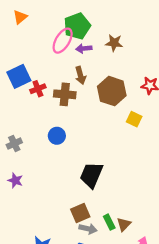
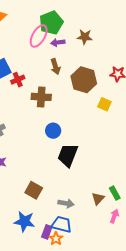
brown cross: (65, 94) -> (41, 97), moved
blue circle: (57, 136) -> (53, 131), moved
brown square: (80, 213) -> (34, 190), moved, turned -36
green rectangle: (109, 222) -> (115, 193), moved

